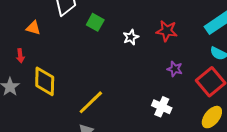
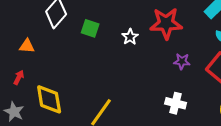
red star: (167, 31) -> (166, 23), size x1.4
red arrow: (20, 56) -> (19, 77), turned -136

